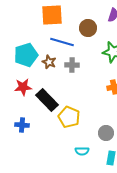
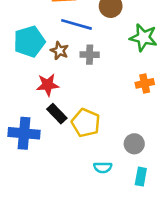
red star: (23, 87) -> (48, 85), moved
black rectangle: (47, 100) -> (57, 114), moved, size x0.7
blue cross: (22, 125) -> (24, 133), size x1.6

